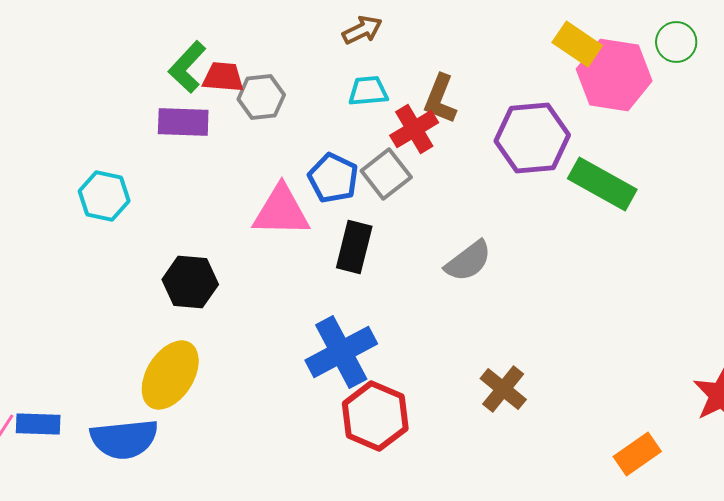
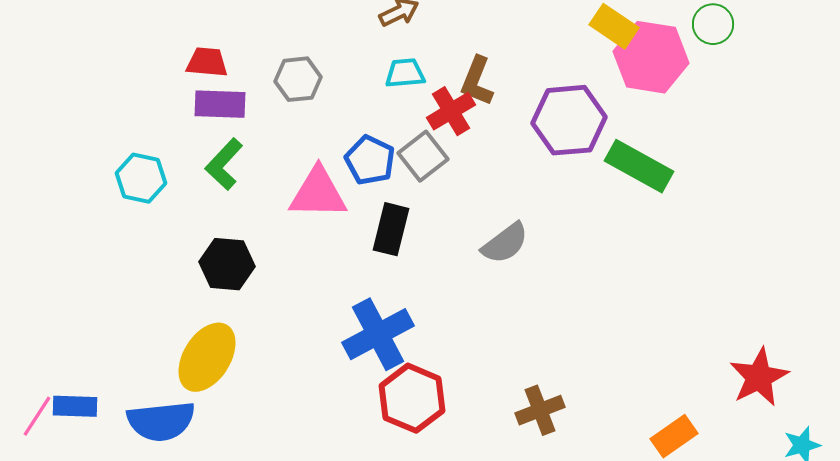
green L-shape: (187, 67) -> (224, 164), moved
red trapezoid: (223, 77) -> (207, 62), moved
brown cross: (503, 389) -> (540, 410), moved, turned 30

